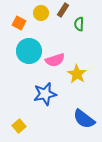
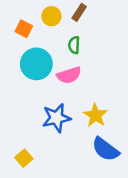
green semicircle: (79, 24) -> (74, 45), moved
yellow star: (77, 74) -> (95, 115), moved

